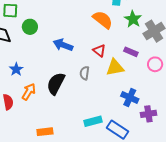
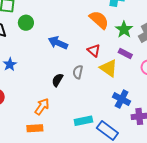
green star: (133, 19) -> (124, 30), moved
yellow triangle: (115, 67) -> (109, 68), turned 42
black semicircle: (56, 84) -> (57, 80), moved, size x0.6
orange arrow: (29, 92) -> (42, 107), moved

